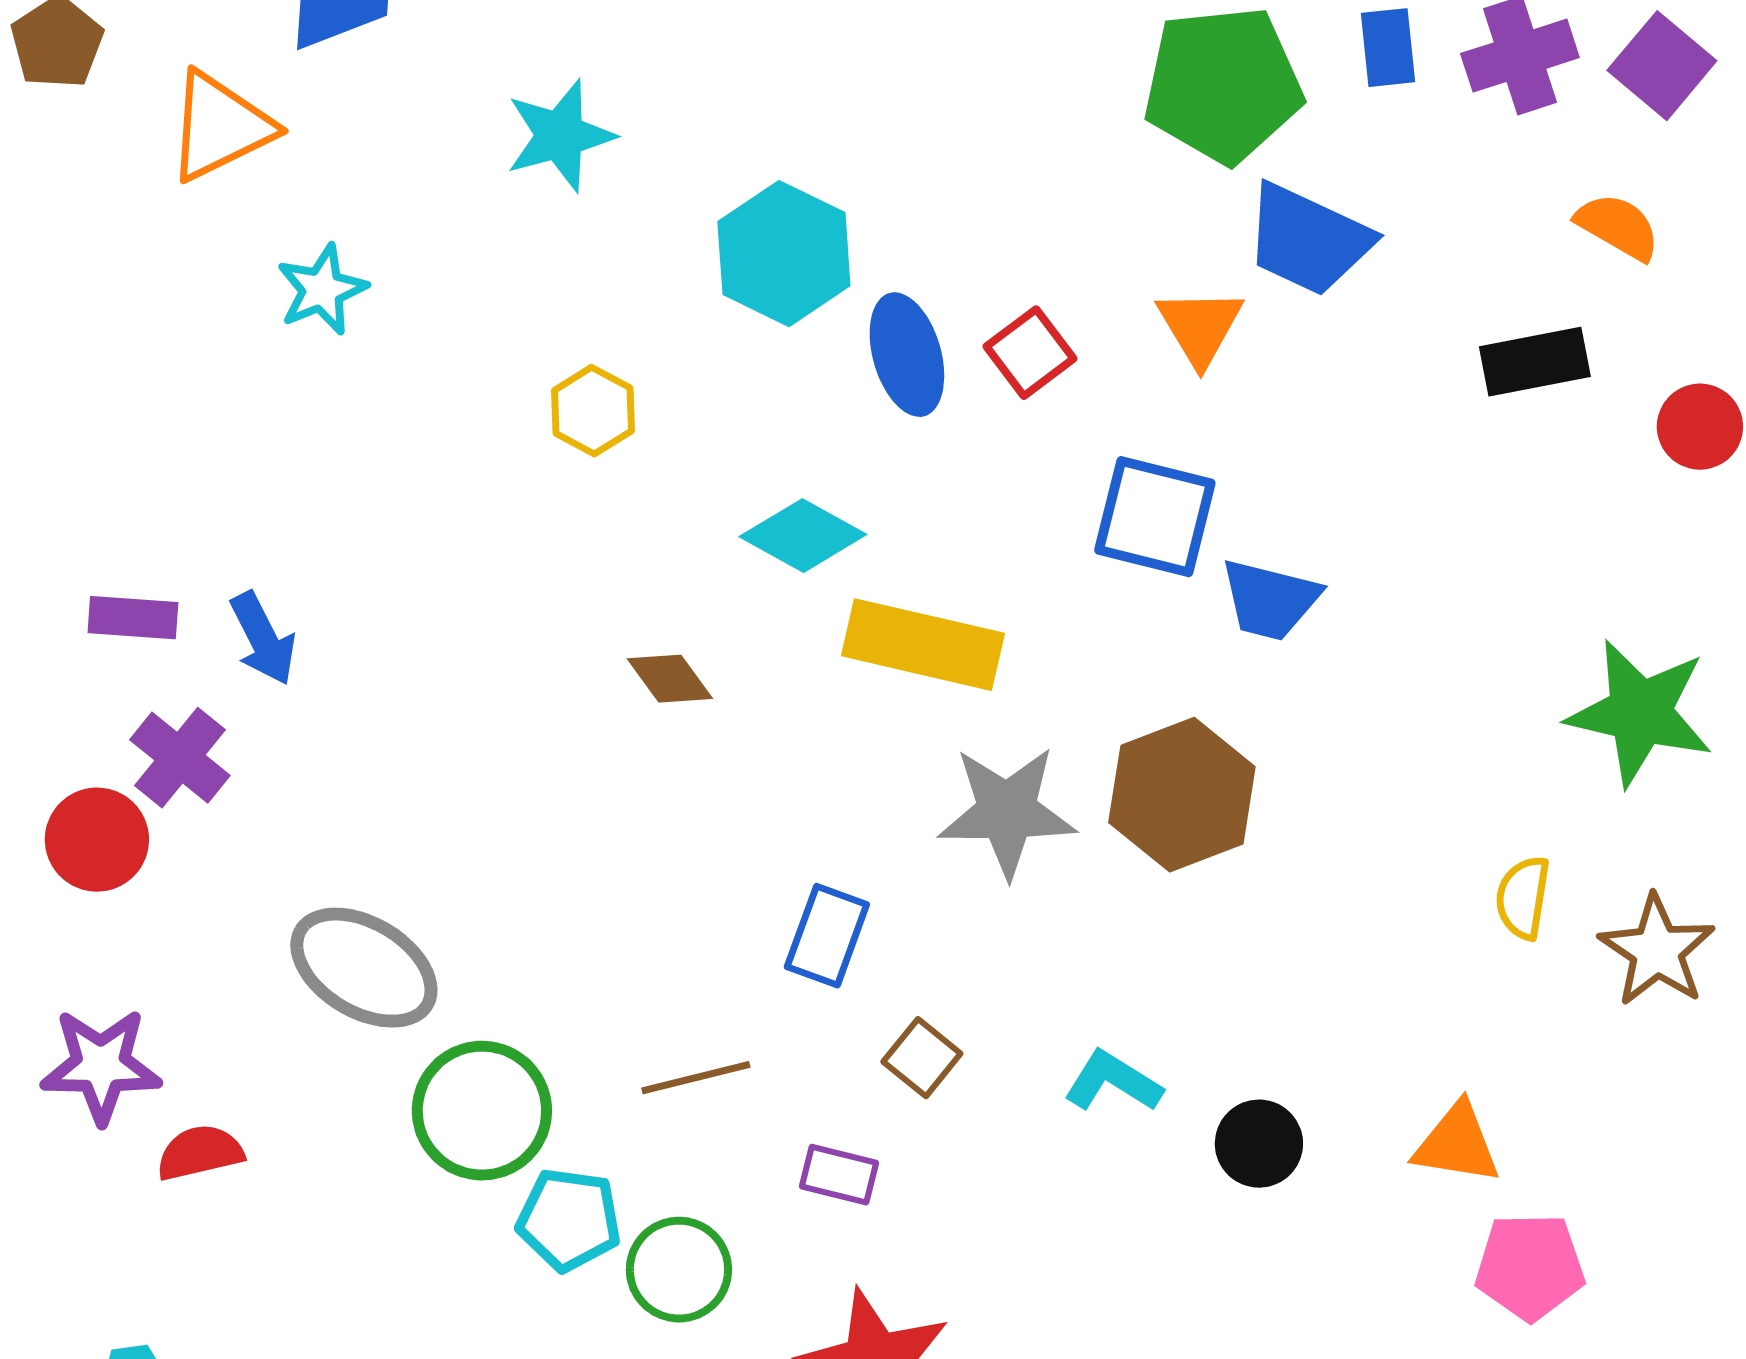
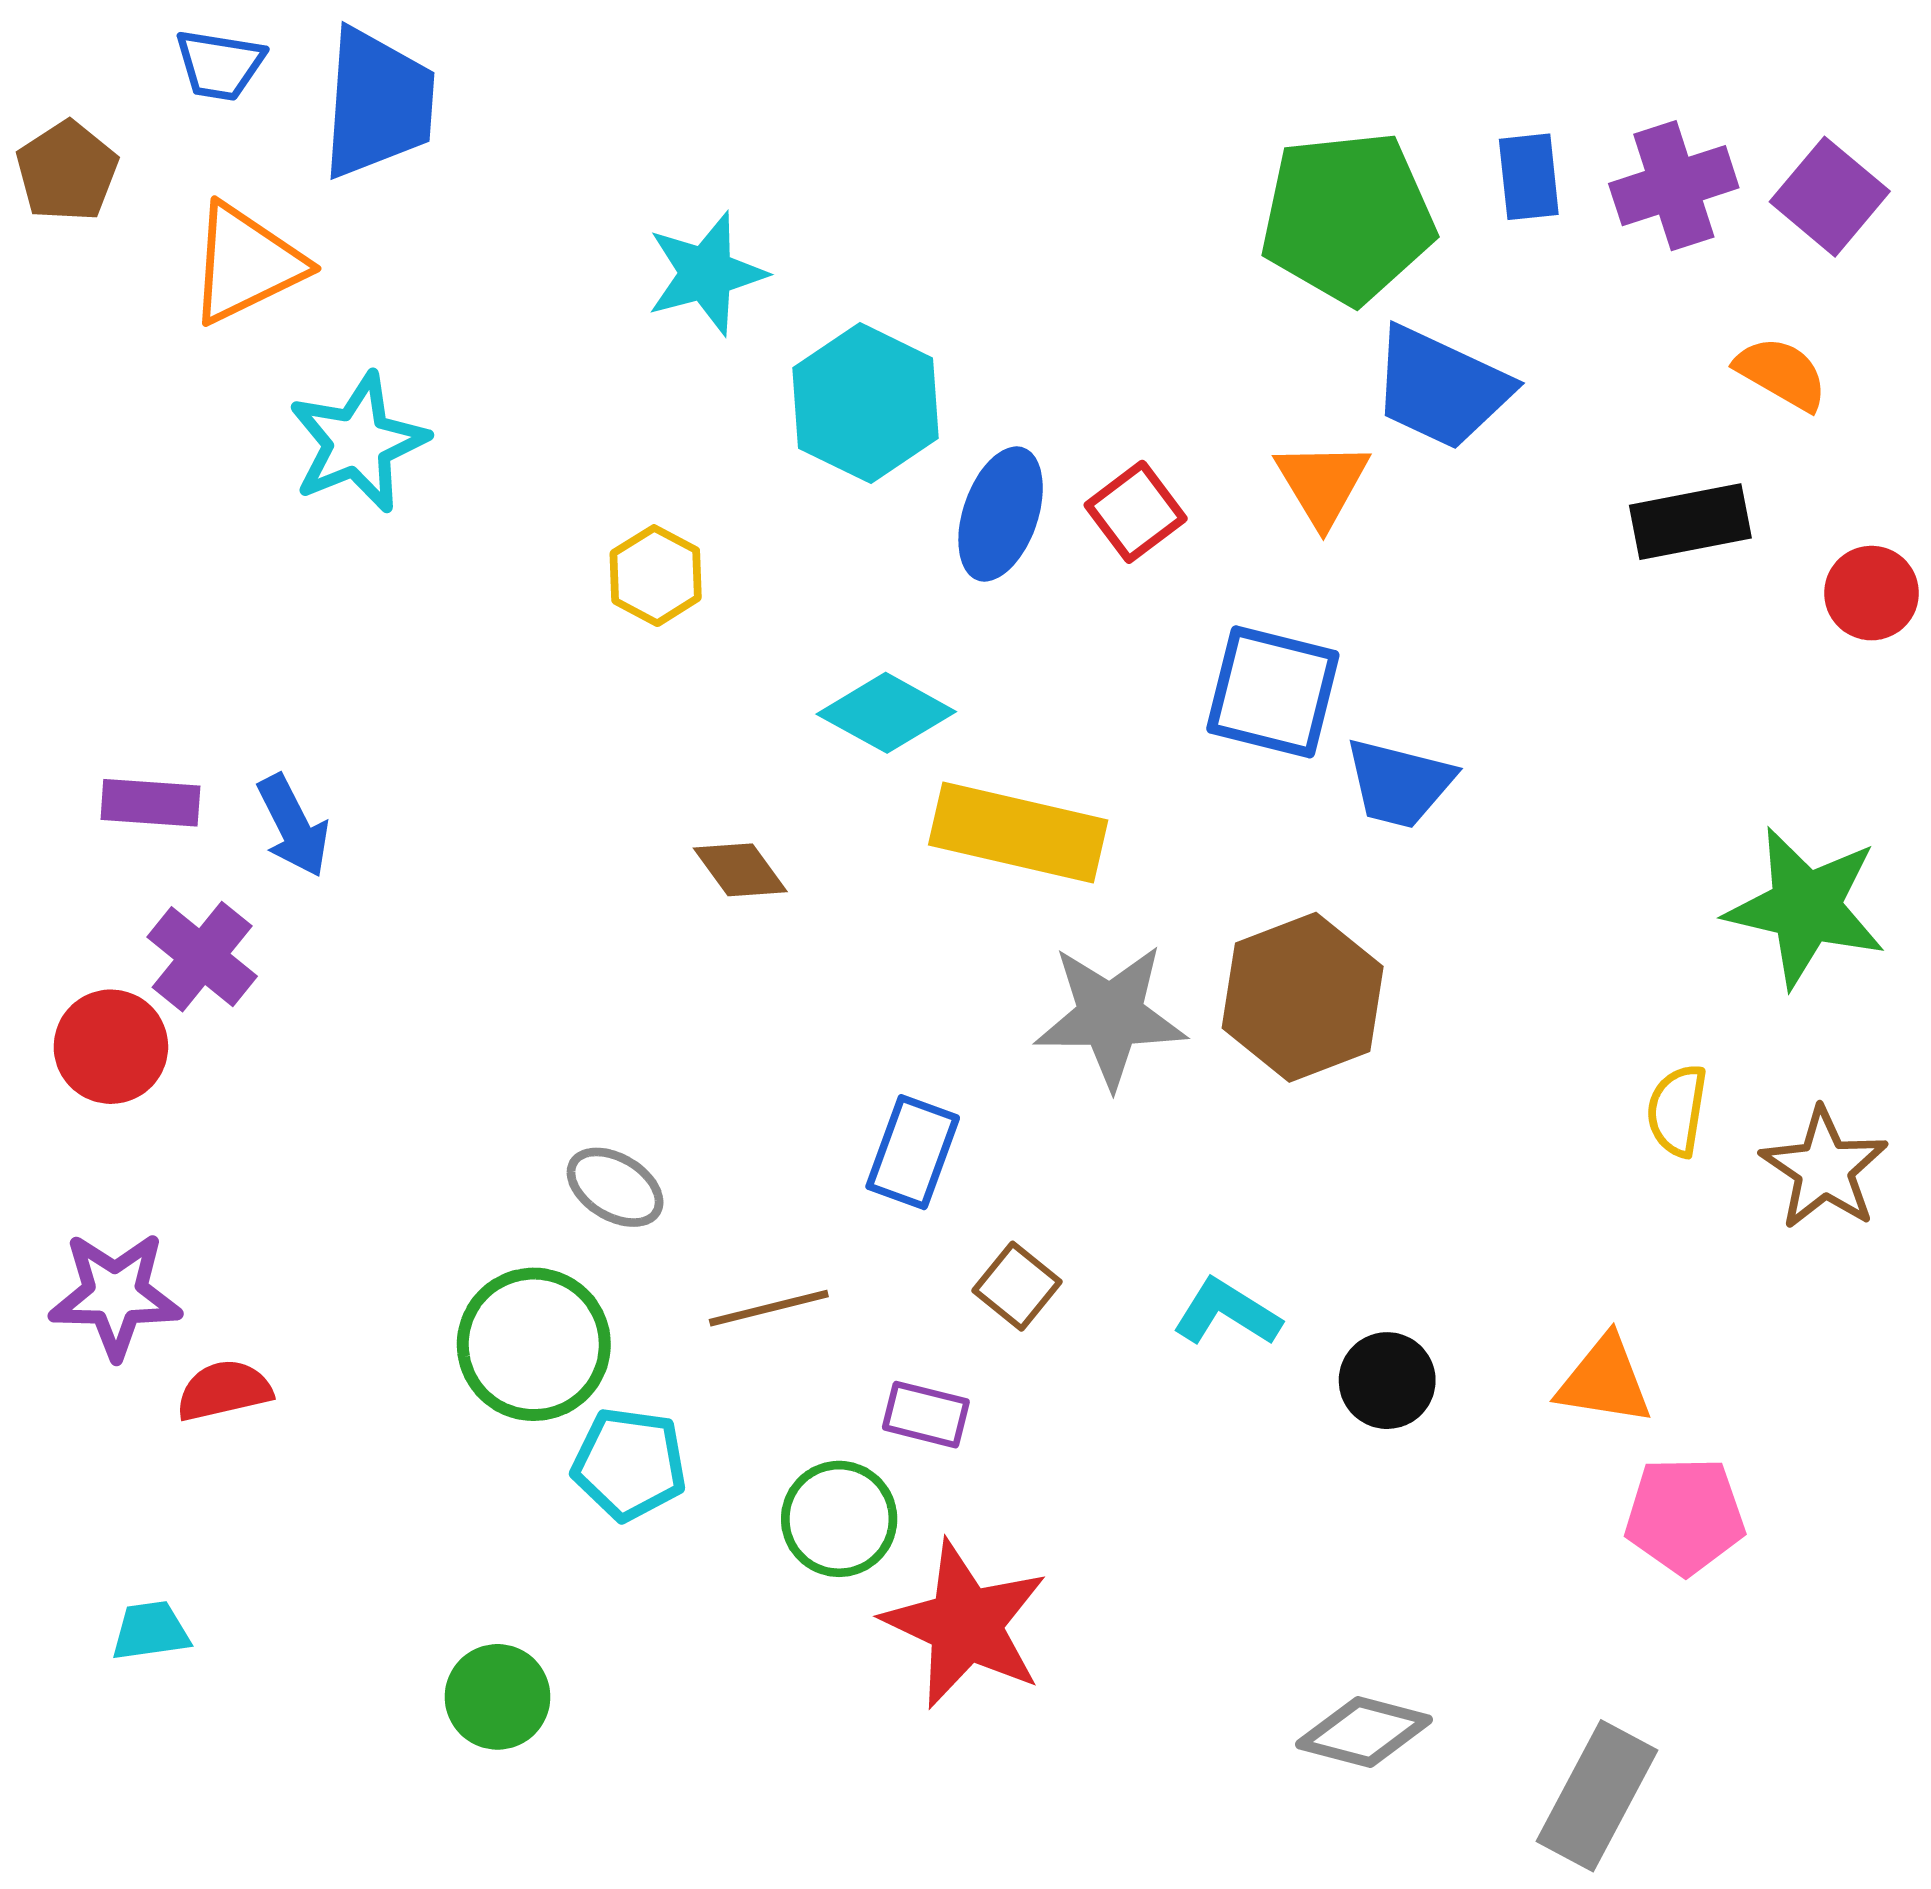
cyan star: (560, 136) -> (706, 273), moved
cyan star: (322, 290) -> (358, 443), size x1.4
blue ellipse: (907, 355) -> (1001, 514), turned 35
gray ellipse: (364, 968) -> (615, 1187), moved, size x0.6
green circle: (679, 1270) -> (839, 1519), moved

